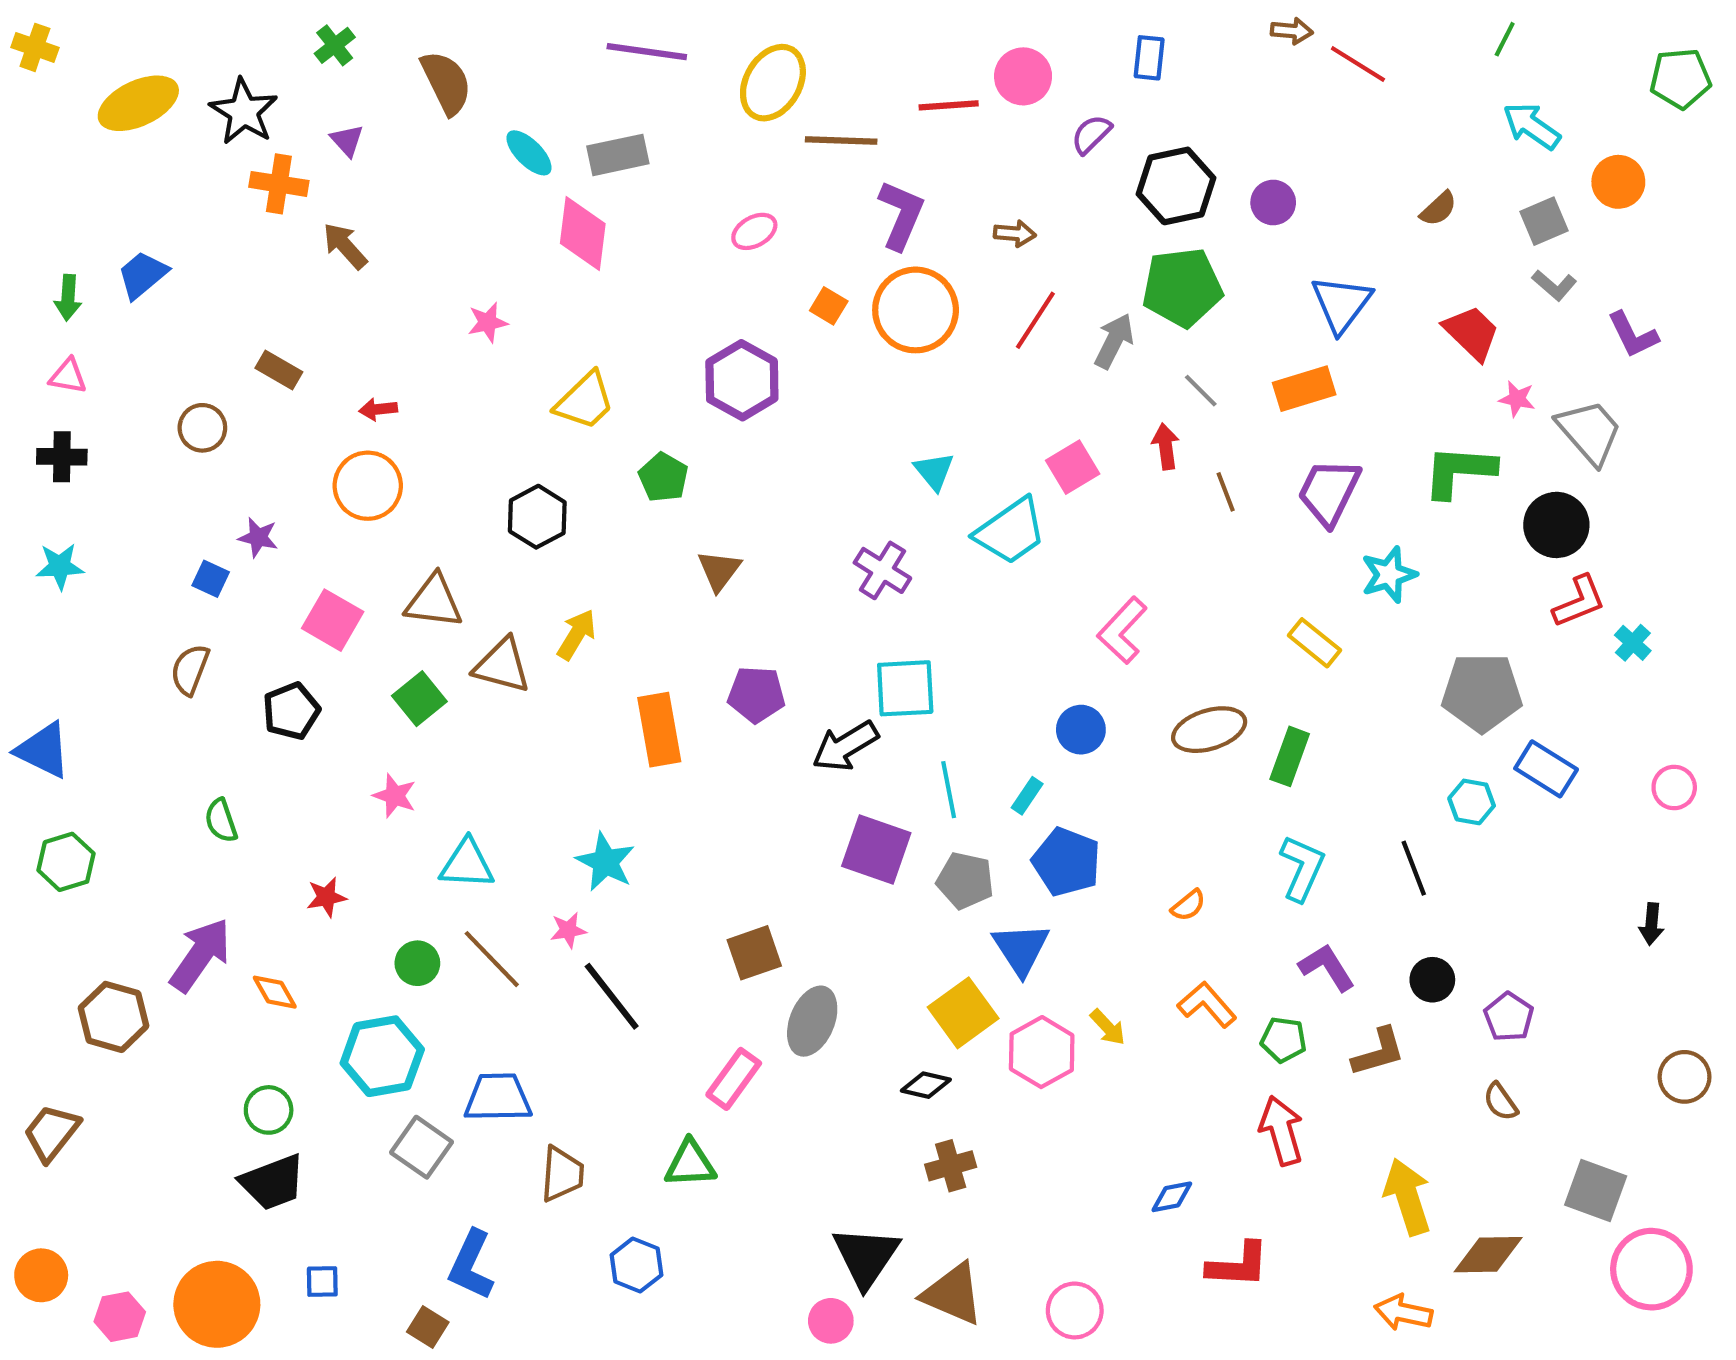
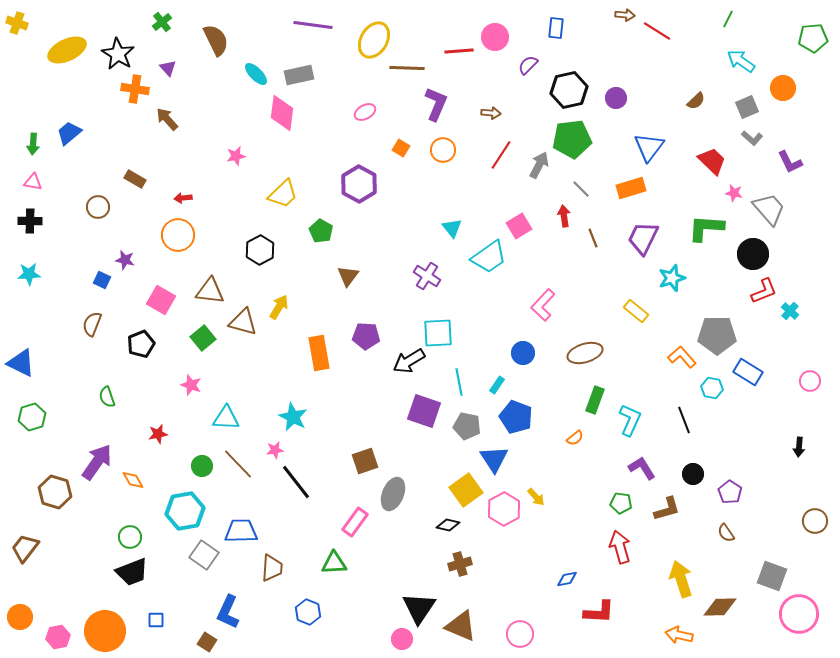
orange circle: (916, 310) -> (443, 150), size x0.6
green rectangle: (1290, 756) -> (595, 400), moved
orange L-shape: (1207, 1005) -> (682, 357), moved

